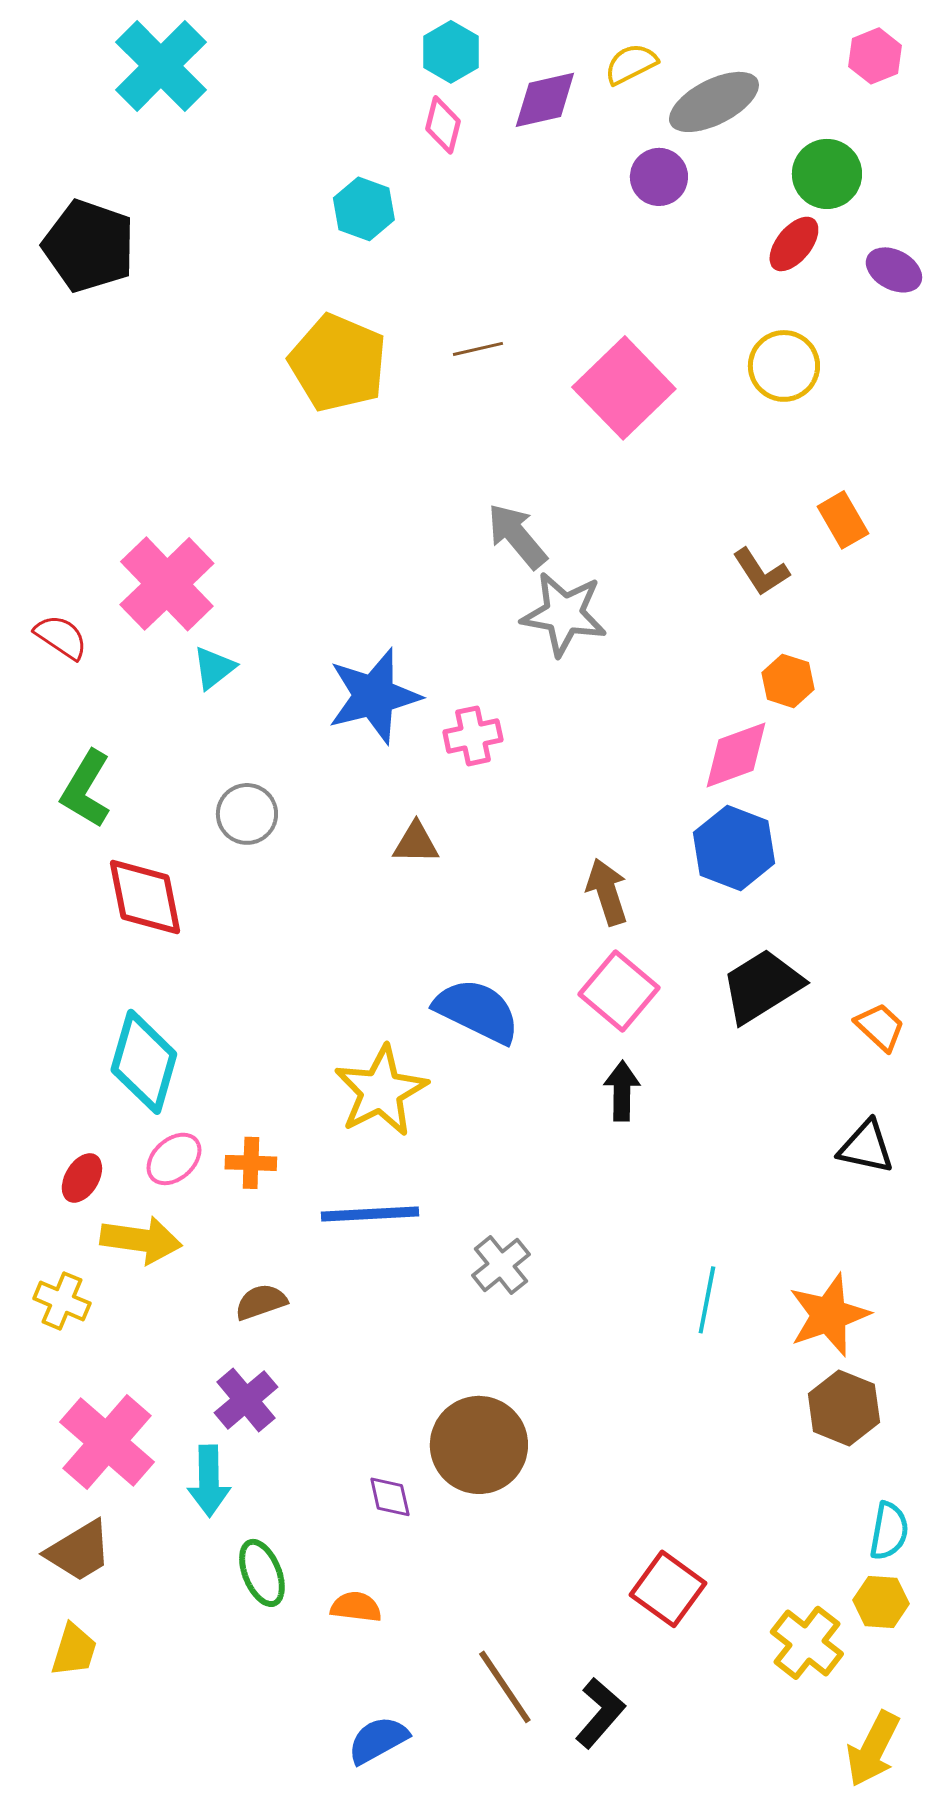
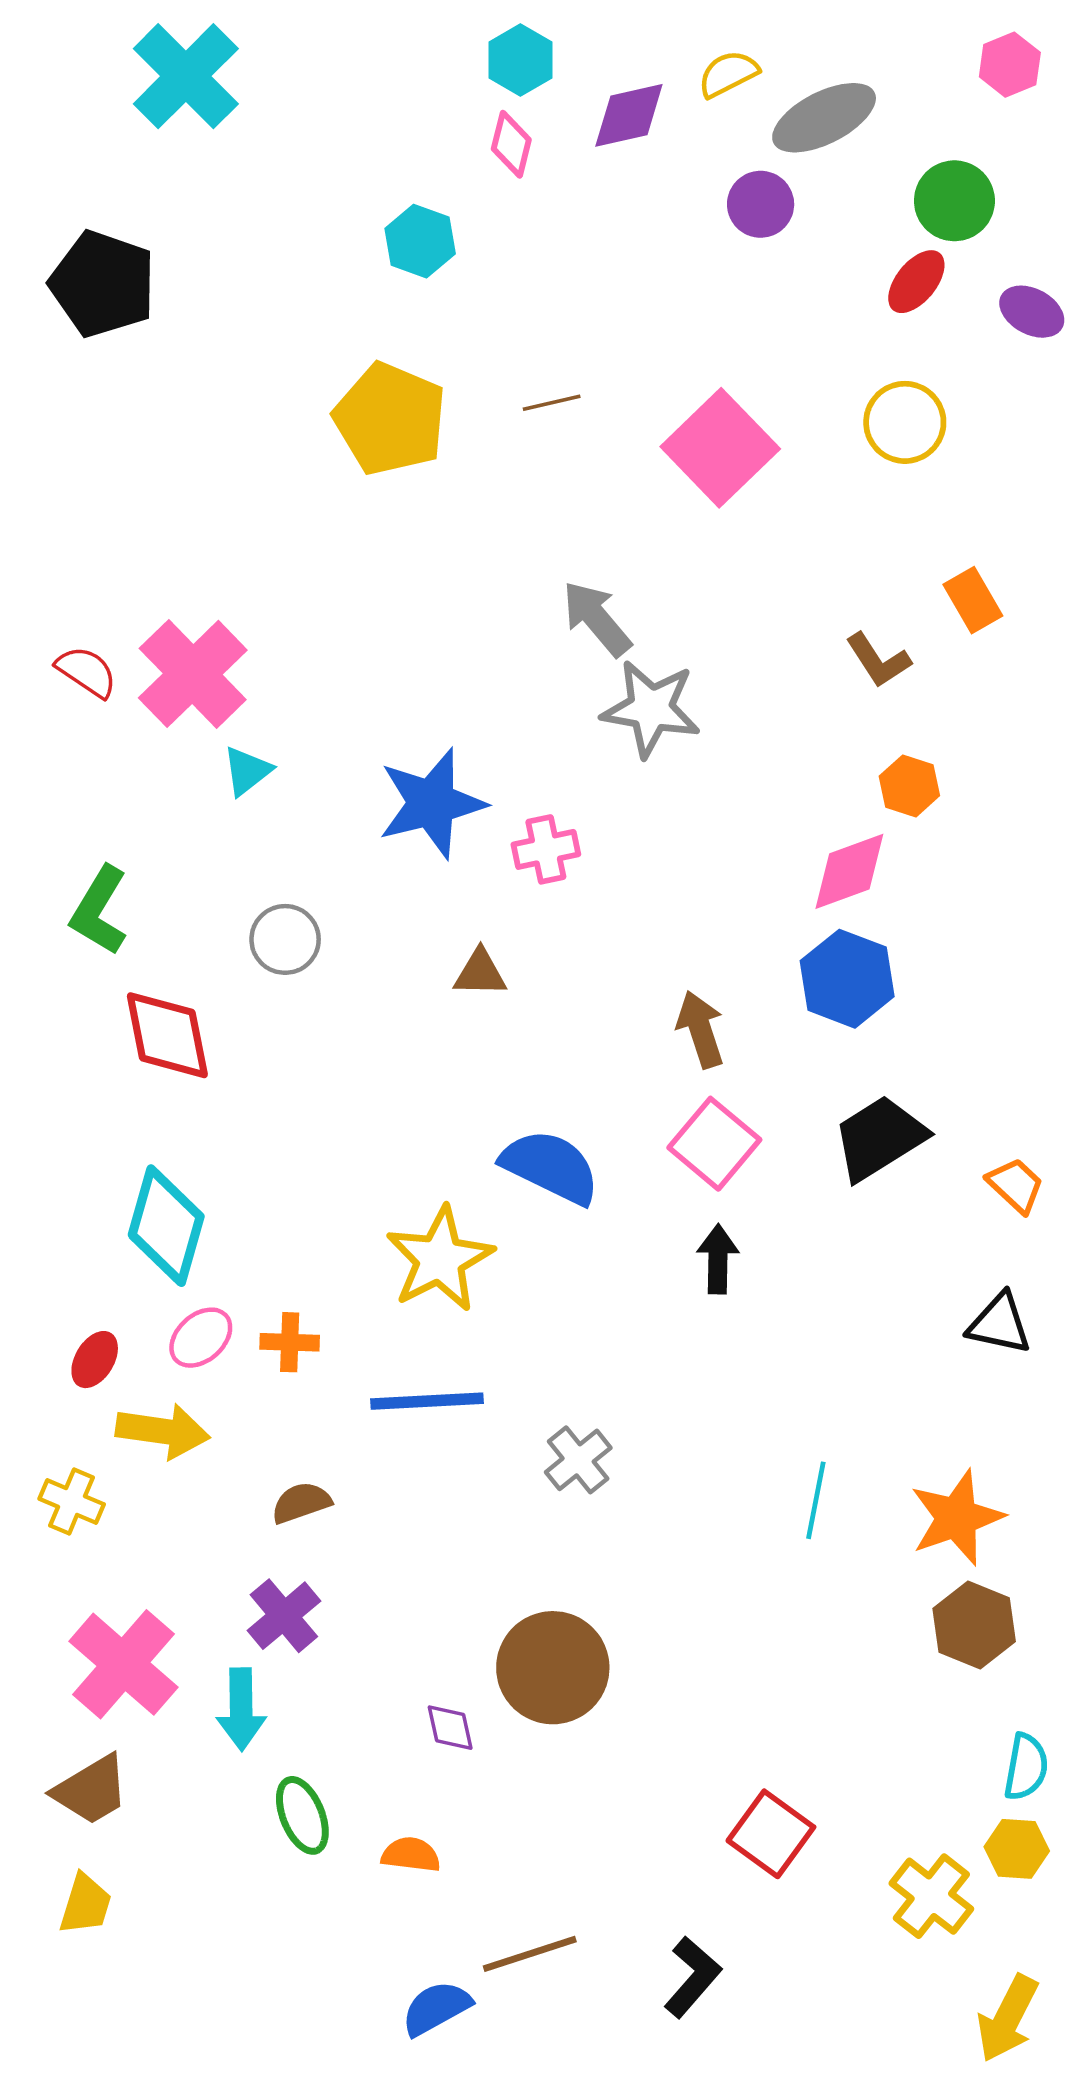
red semicircle: (61, 637) -> (87, 672), moved
brown line: (505, 1687) -> (530, 1954), moved, turned -74

